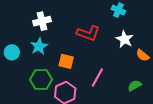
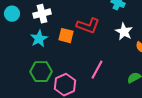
cyan circle: (12, 52) -> (12, 14), moved
orange square: (66, 61) -> (66, 36), moved

